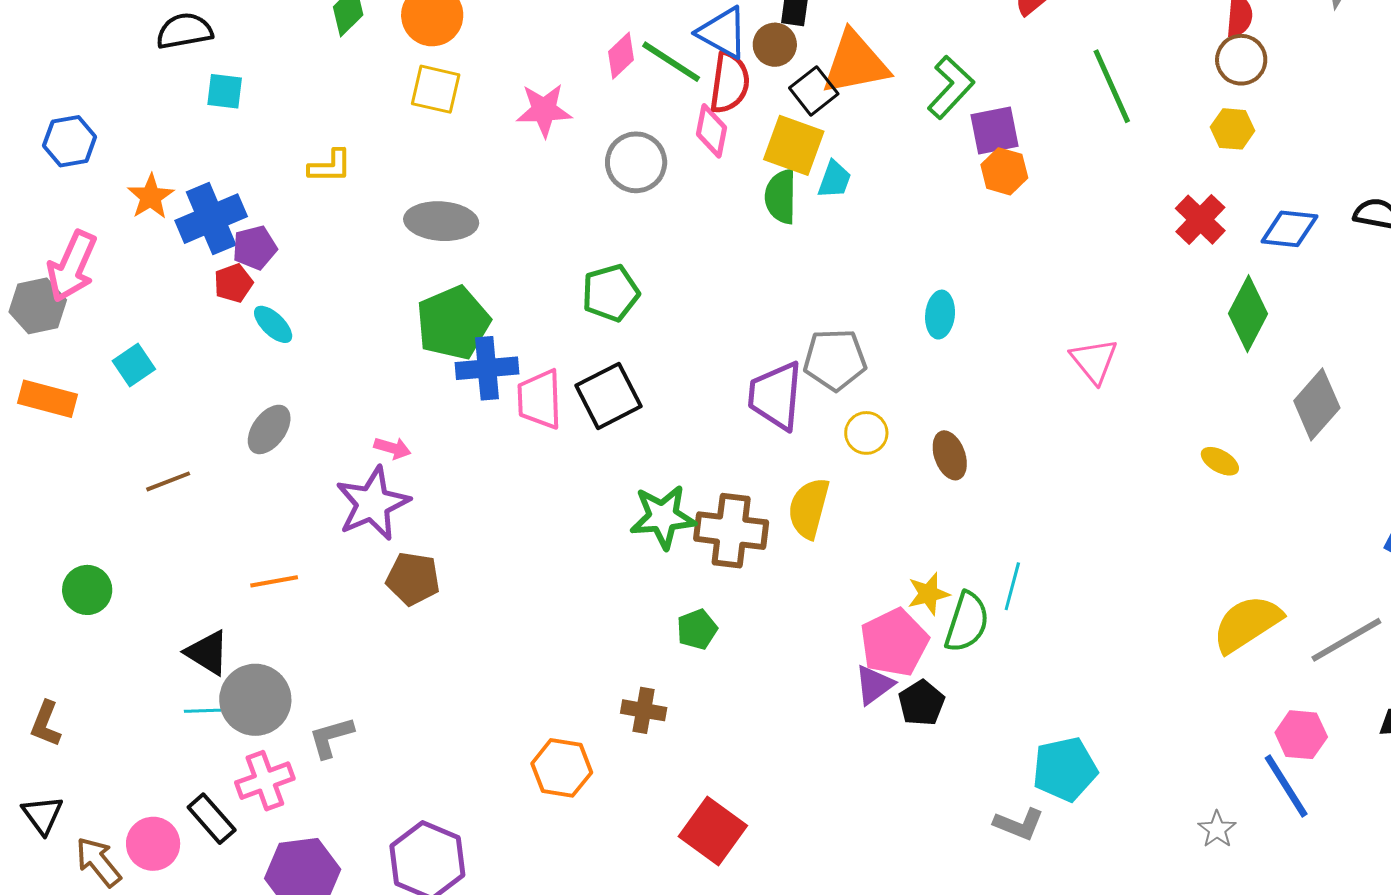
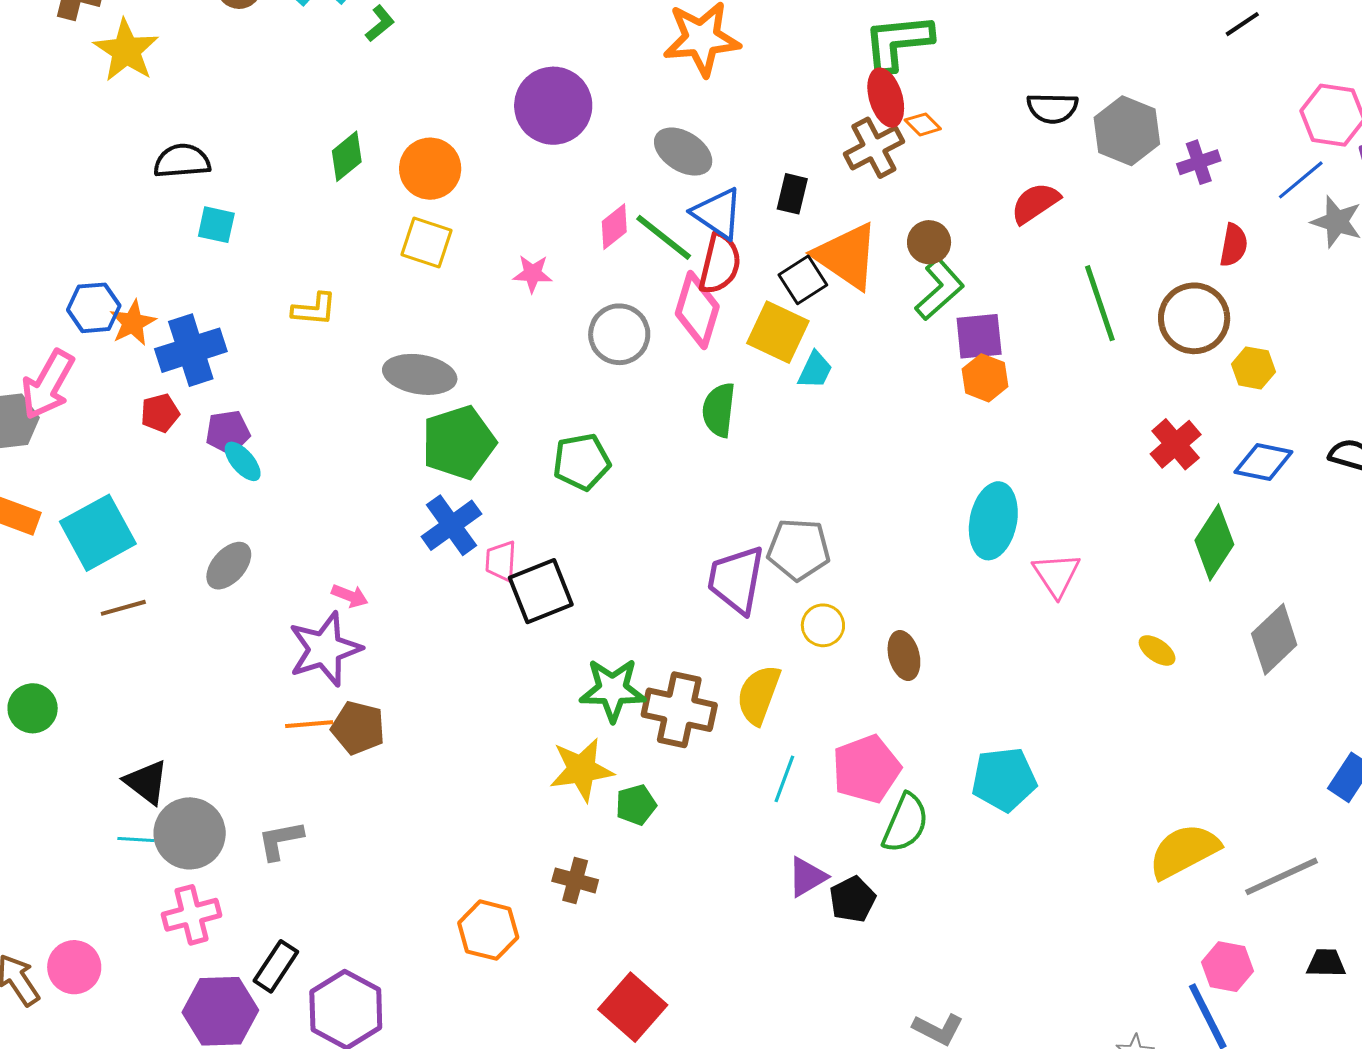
brown circle: (775, 45) -> (929, 242), moved
brown circle: (1241, 60) -> (1194, 318), moved, size x1.4
orange triangle: (855, 63) -> (847, 256), turned 40
pink star: (544, 110) -> (533, 274), size x0.7
yellow hexagon: (1233, 129) -> (1253, 368), moved
pink diamond: (711, 131) -> (697, 310), size x1.4
blue hexagon: (70, 141) -> (94, 308), moved
green semicircle: (781, 197) -> (719, 410), moved
purple pentagon: (255, 248) -> (228, 432), moved
red pentagon: (233, 283) -> (160, 413), moved
cyan ellipse: (940, 315) -> (993, 521), moved, size x1.6
green pentagon: (453, 323) -> (459, 443), moved
cyan square: (134, 365) -> (98, 533), moved, size x1.8
blue cross: (487, 368) -> (451, 525), turned -36
black square: (609, 396) -> (541, 591), moved
pink trapezoid: (540, 399) -> (501, 561), size x0.7
yellow ellipse: (1220, 461) -> (1157, 650), moved
orange line: (274, 581) -> (309, 724), moved
cyan line: (1012, 586) -> (784, 779), moved
yellow star: (928, 594) -> (581, 770), moved, size x1.5
pink pentagon: (894, 642) -> (866, 769), moved
gray L-shape: (331, 737) -> (280, 840), moved
cyan pentagon: (1065, 769) -> (1004, 779), moved
black rectangle: (212, 819) -> (276, 966), moved, turned 69

